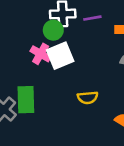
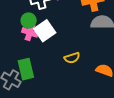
green circle: (53, 30) -> (29, 20), moved

